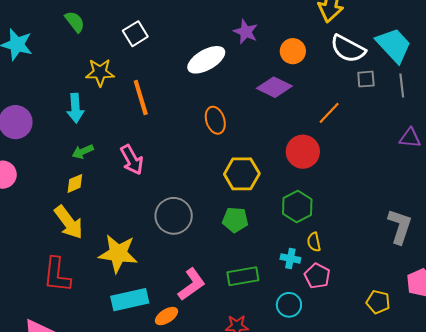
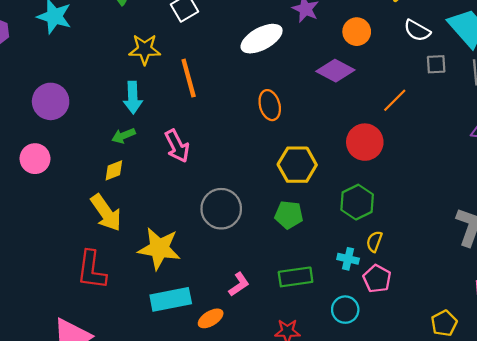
white semicircle: (348, 49) -> (417, 30), size x0.7
cyan arrow: (75, 108) -> (133, 98), moved
yellow semicircle: (314, 242) -> (374, 241), turned 30
pink L-shape: (191, 284) -> (239, 284), size x0.7
yellow pentagon: (378, 302) -> (444, 323), moved, turned 30

